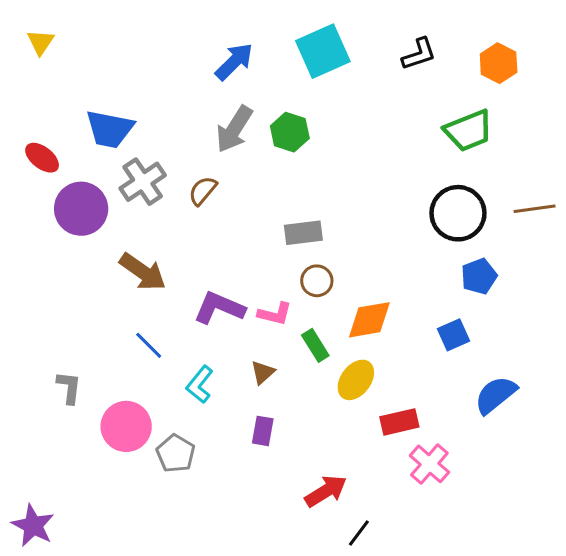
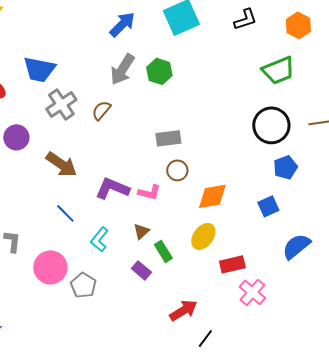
purple circle: (81, 209) -> (16, 137), moved, size x0.7
green rectangle: (315, 345) -> (163, 251), moved
purple rectangle: (263, 431) -> (141, 270), turned -60

